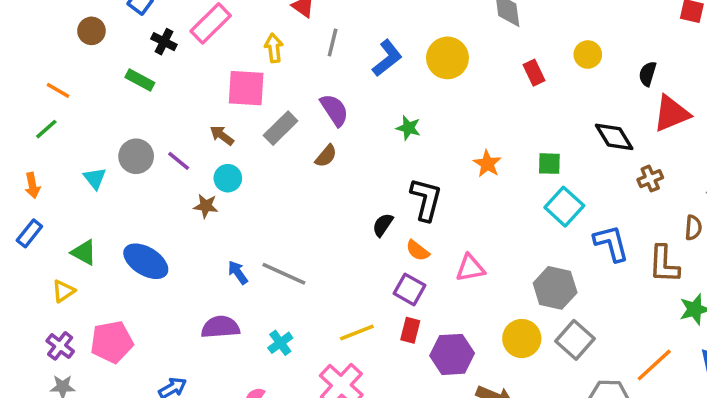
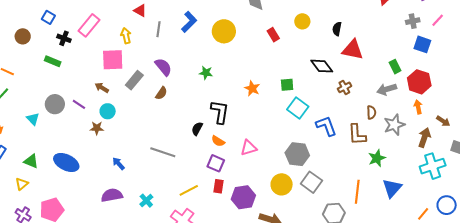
blue L-shape: (387, 58) -> (189, 22), moved
red triangle: (671, 113) -> (353, 50), turned 40
gray line: (284, 274) -> (163, 152), moved
orange line: (654, 365) -> (357, 192), turned -35

